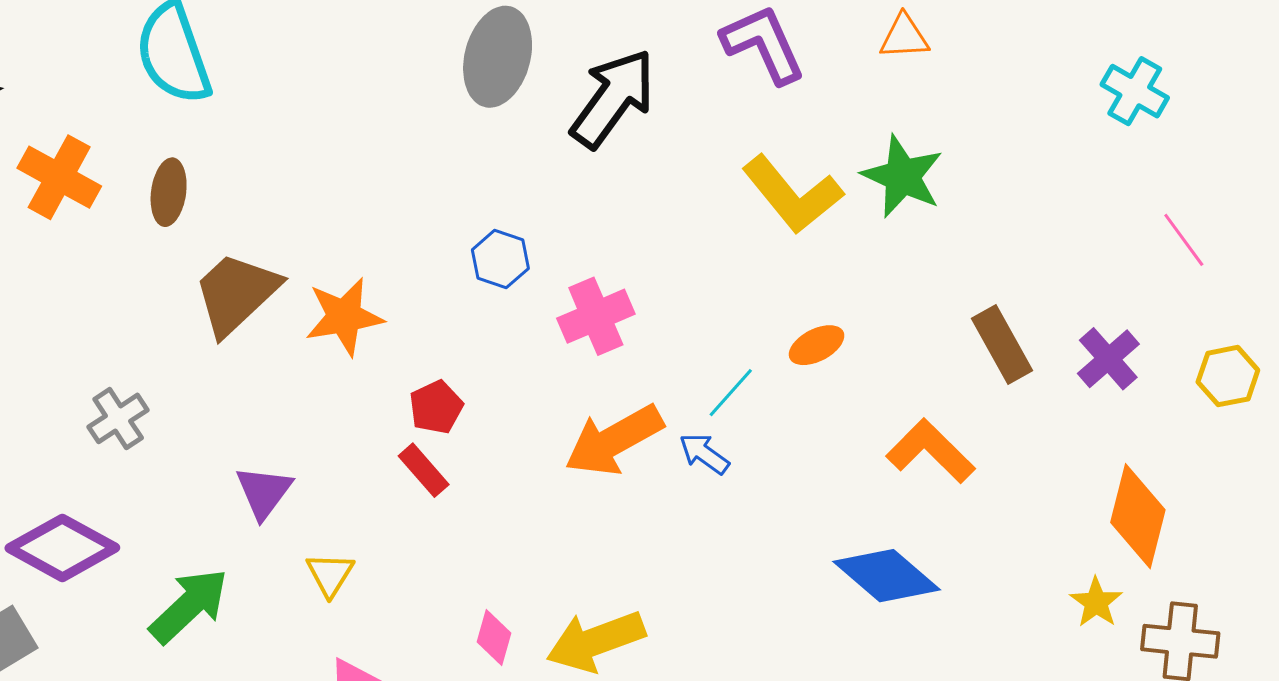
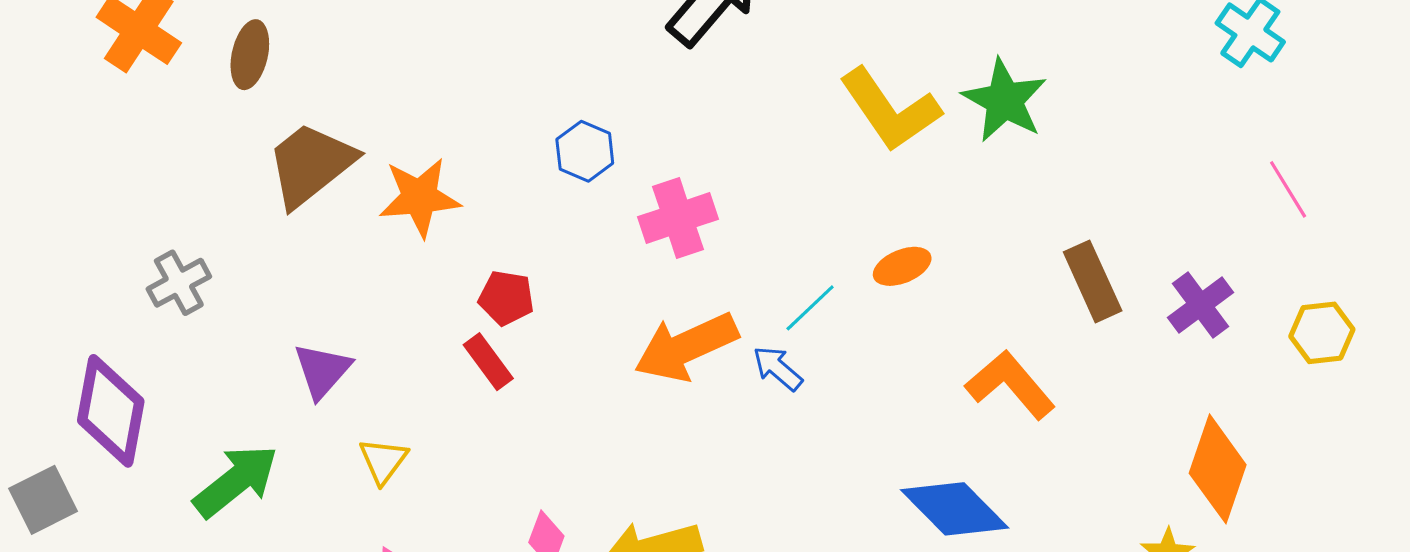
red pentagon: (436, 407) -> (506, 298), turned 30
purple diamond: (62, 548) -> (111, 411), turned 67

